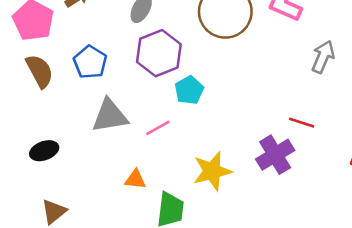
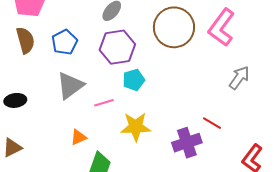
gray triangle: (110, 116) -> (70, 85), turned -40
yellow star: (212, 171) -> (136, 127), moved
orange triangle: (135, 179) -> (78, 137), turned -42

